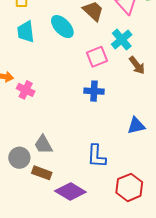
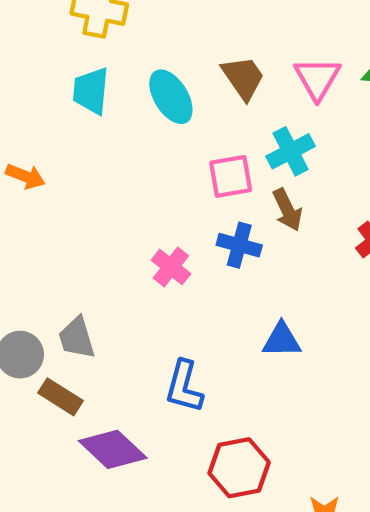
brown arrow: (137, 65) -> (287, 210), moved
pink cross: (26, 90) -> (171, 267), moved
blue cross: (94, 91) -> (239, 245), moved

